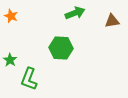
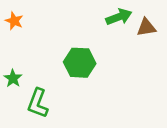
green arrow: (75, 13) -> (119, 17), moved

